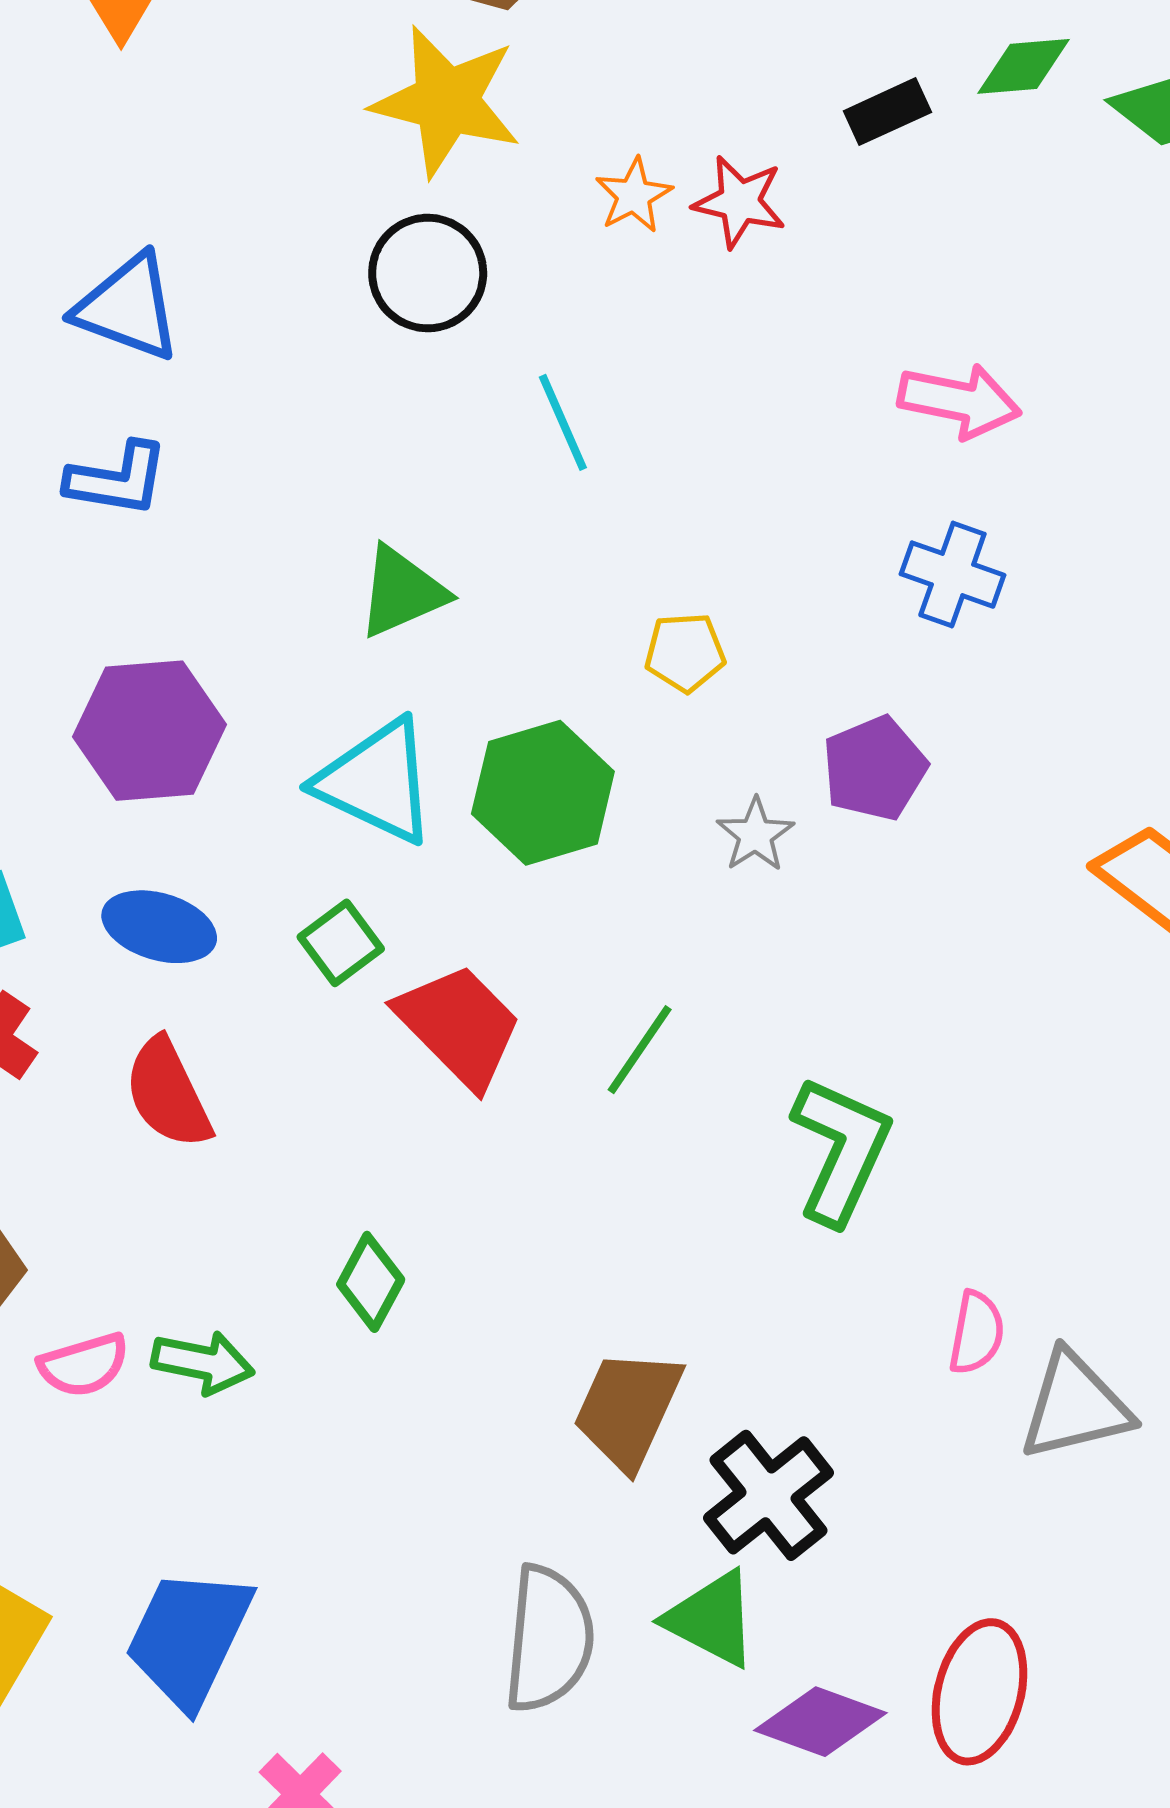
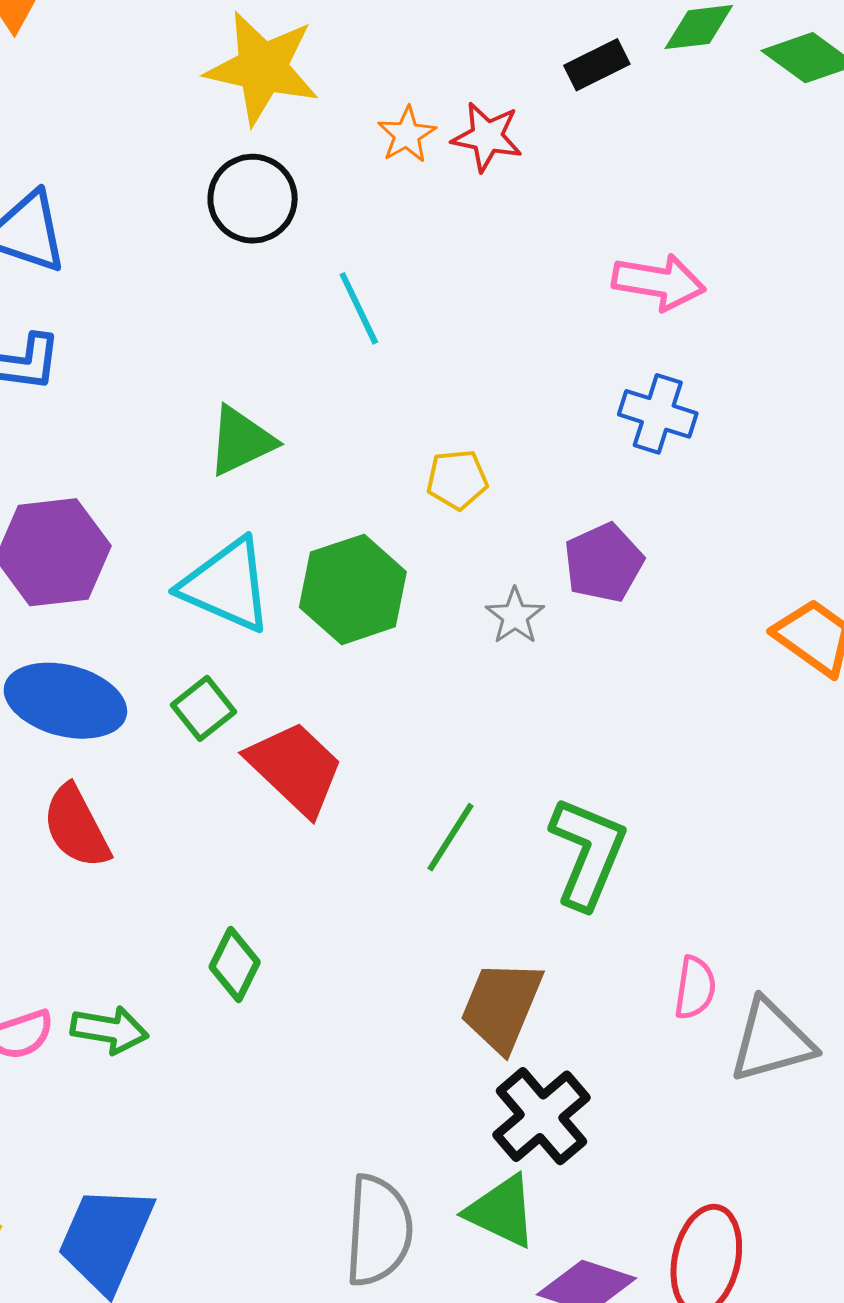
blue ellipse: (159, 927) -> (65, 701), size x1.4
green line: (640, 1050) -> (451, 837), moved
brown trapezoid: (628, 1409) -> (502, 1006), moved

